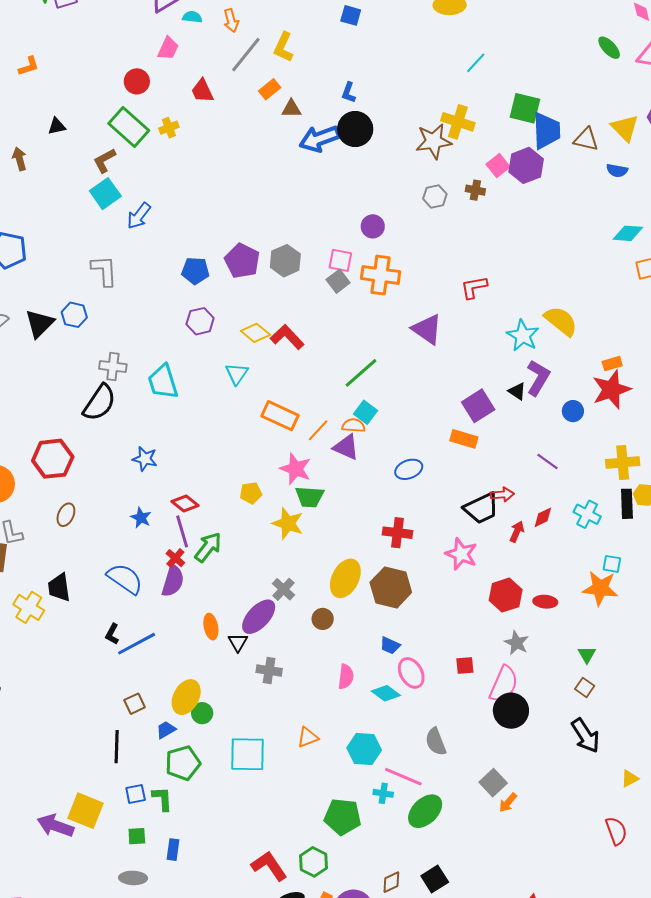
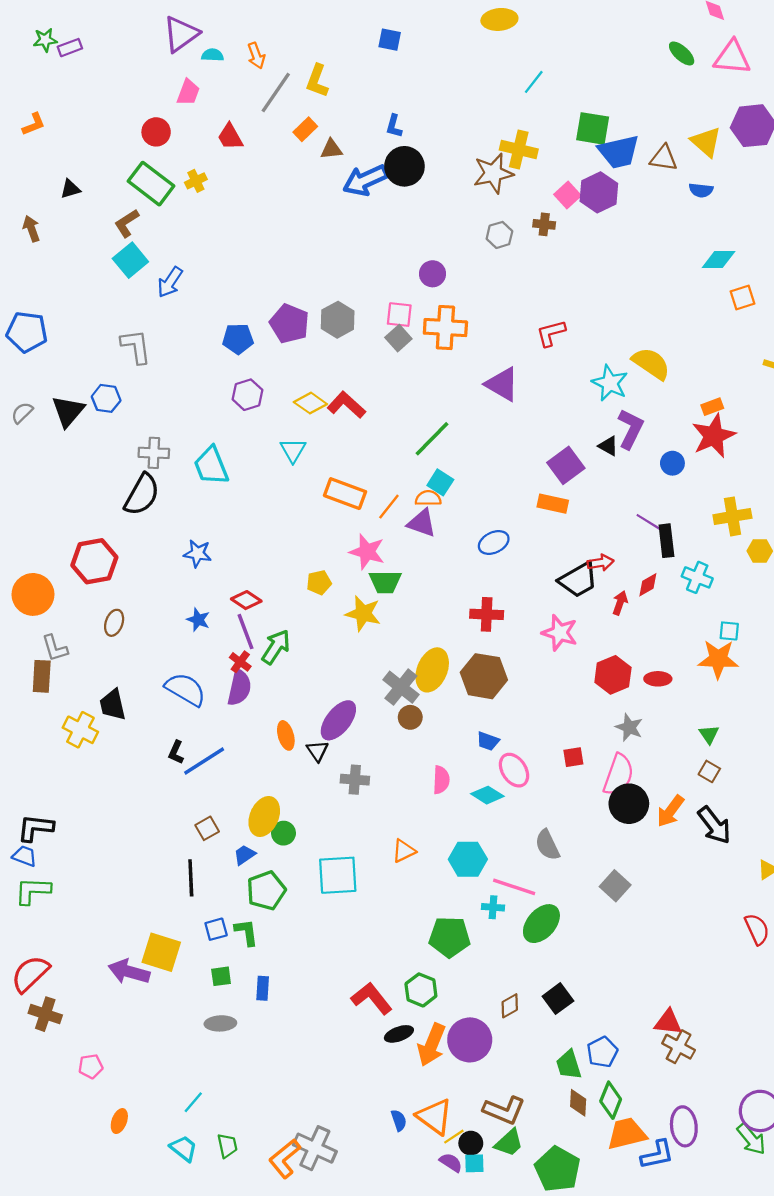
blue trapezoid: (546, 131) -> (619, 152), turned 84
black rectangle: (627, 504) -> (666, 541), moved
gray cross: (284, 589) -> (401, 687), moved, size x1.4
orange arrow: (508, 803) -> (670, 811), moved, size x1.4

